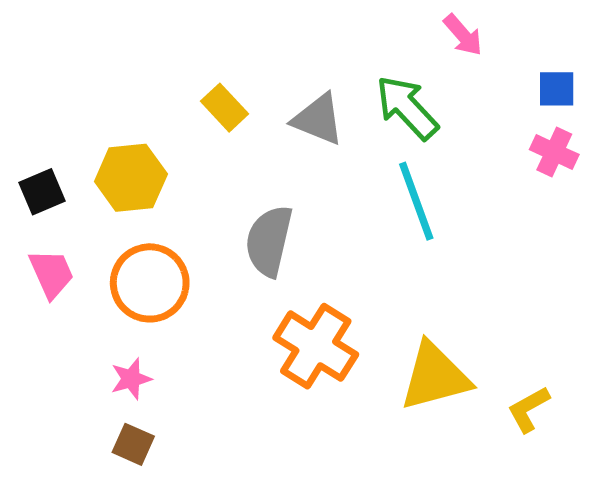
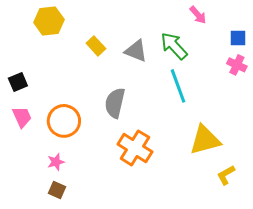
yellow hexagon: (131, 178) -> (49, 21), moved
yellow triangle: (435, 377) -> (205, 140), moved

